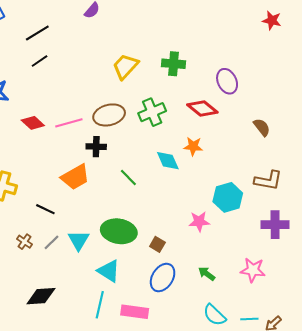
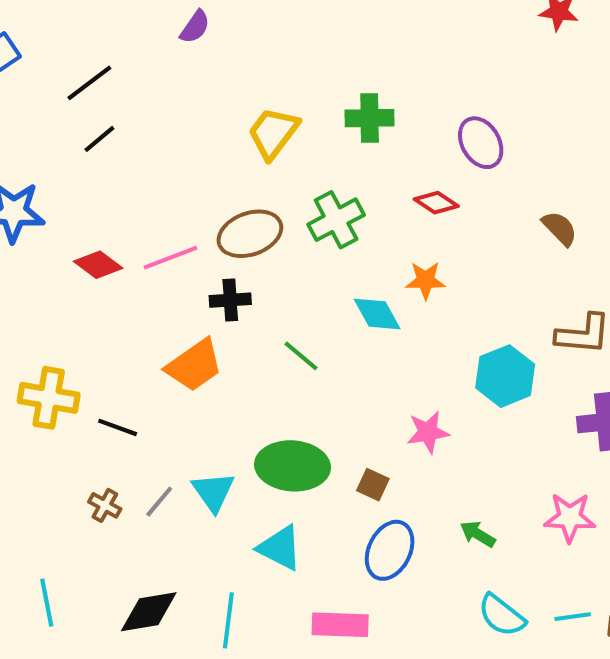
red diamond: (202, 109) -> (436, 203), size x0.7
black line: (45, 209) -> (118, 427), moved
pink star: (199, 222) -> (428, 432), moved
cyan line: (100, 305) -> (228, 620), moved

